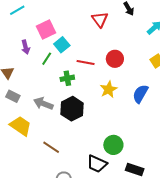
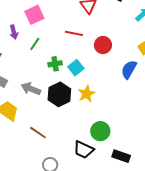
cyan square: (62, 45) -> (76, 68), moved
red line: (86, 63) -> (74, 33), moved
yellow star: (109, 89) -> (87, 94), moved
blue semicircle: (140, 94) -> (129, 69), moved

